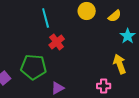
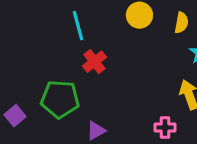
yellow semicircle: (115, 16) -> (181, 23), turned -40

